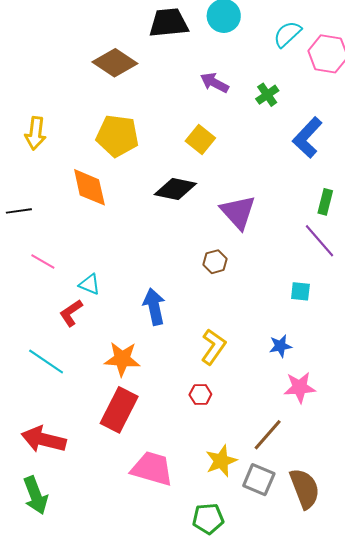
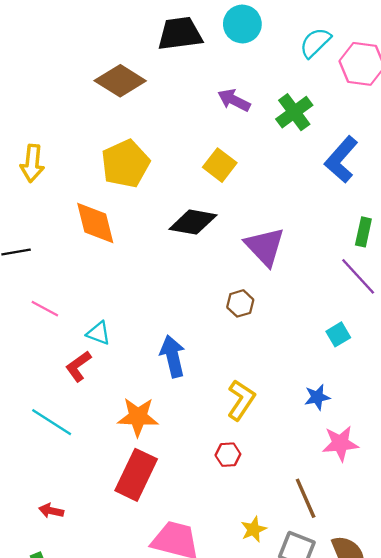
green cross: (267, 95) -> (294, 112), size x1.4
yellow pentagon: (117, 136) -> (125, 164), turned -30
cyan square: (300, 291) -> (338, 334), turned -35
brown line: (268, 435) -> (306, 498), turned -63
red arrow: (44, 439) -> (51, 511), size x0.5
yellow star: (221, 461) -> (254, 529), size x0.7

